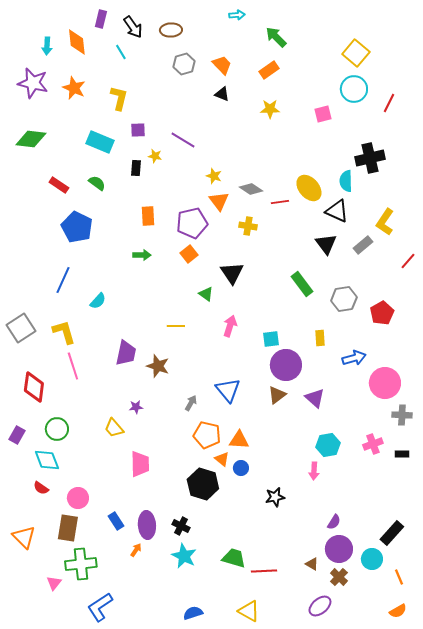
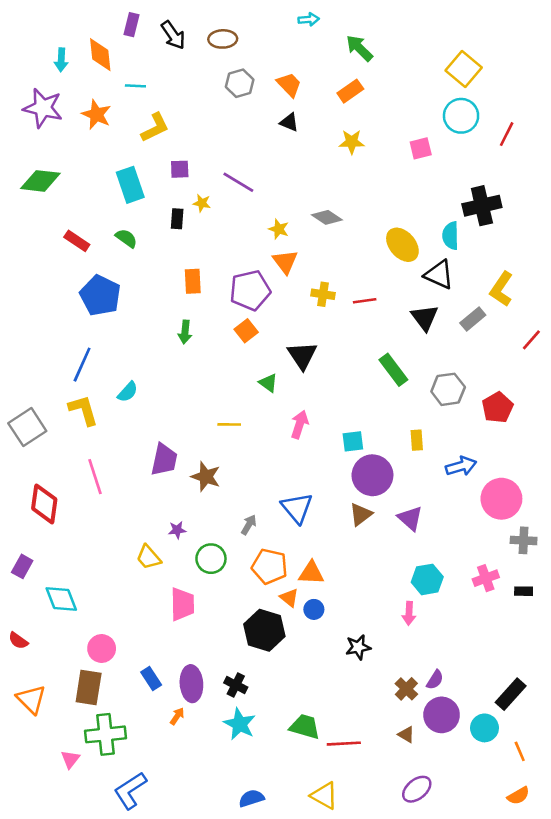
cyan line: (121, 52) -> (135, 86), moved, turned -56
yellow L-shape: (119, 98) -> (155, 128), turned 50
cyan rectangle: (100, 142) -> (130, 185), turned 48
gray diamond: (251, 189) -> (327, 217), moved
red line: (280, 202) -> (365, 301), moved
green arrow: (142, 255) -> (185, 332), turned 96
yellow L-shape: (64, 332) -> (83, 410), moved
green circle: (57, 429) -> (211, 559), moved
red semicircle: (41, 488) -> (18, 641), moved
brown cross: (339, 577) -> (406, 689), moved

